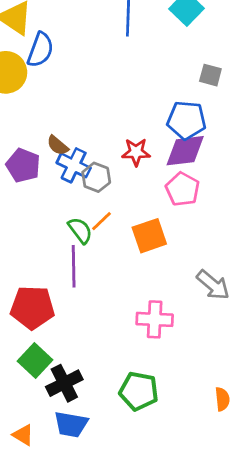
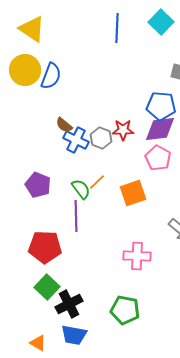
blue semicircle: (40, 50) -> (51, 76), moved
purple pentagon: (23, 165) -> (38, 185), moved
gray hexagon: (96, 177) -> (101, 138), moved

